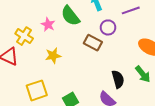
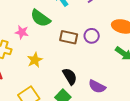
purple circle: (108, 27) -> (92, 36), moved
black semicircle: (118, 79) -> (70, 76), moved

